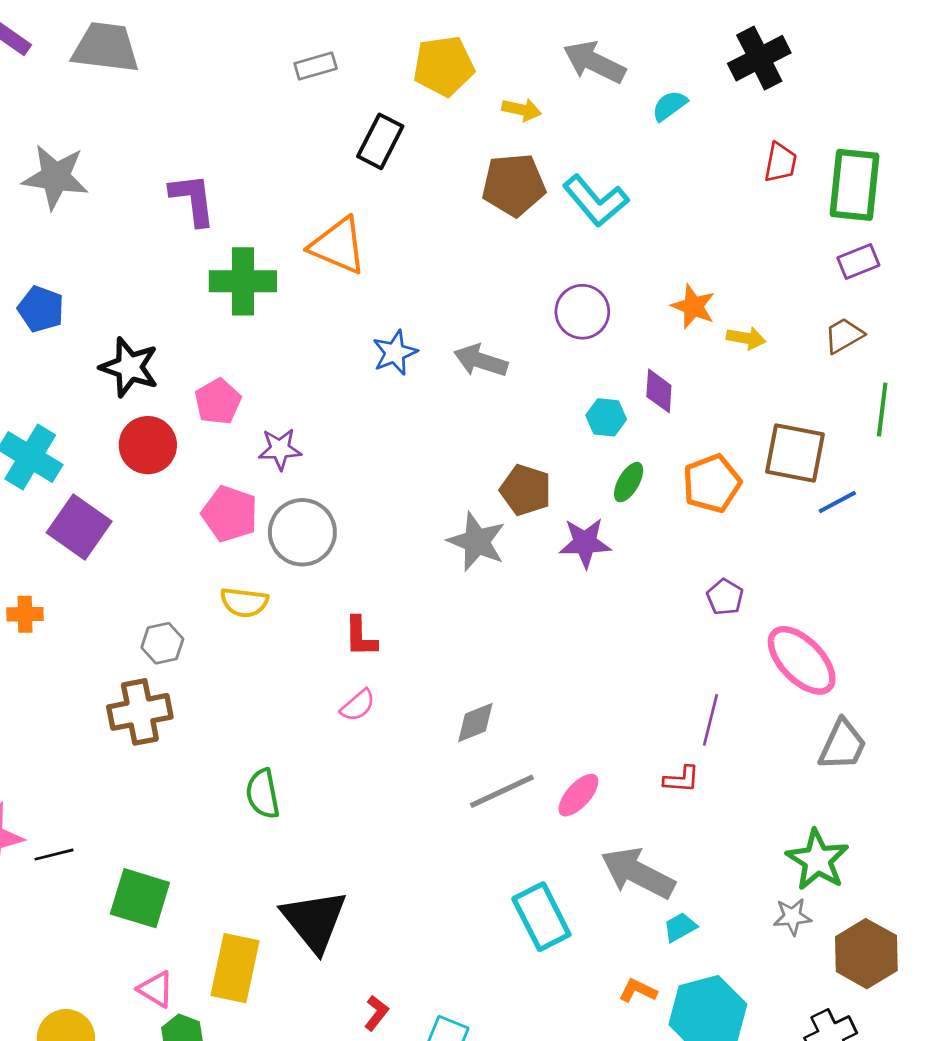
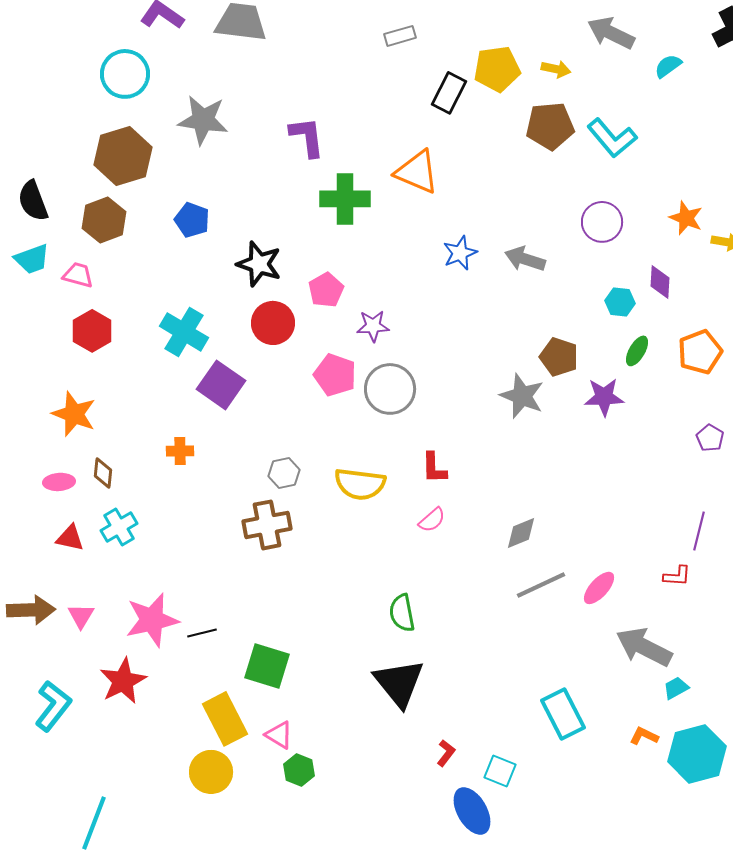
yellow pentagon: (444, 66) -> (497, 69), moved
yellow semicircle: (244, 602) -> (360, 484), moved, size x1.4
green semicircle: (263, 794) -> (402, 613), moved
cyan rectangle: (541, 917) -> (563, 714), moved
yellow rectangle: (235, 968) -> (225, 719), moved, turned -39

